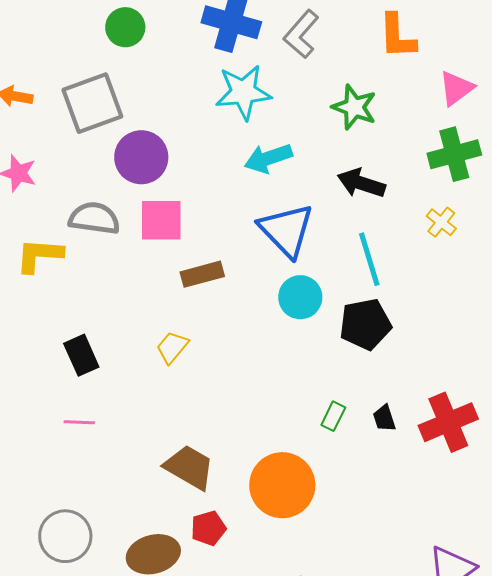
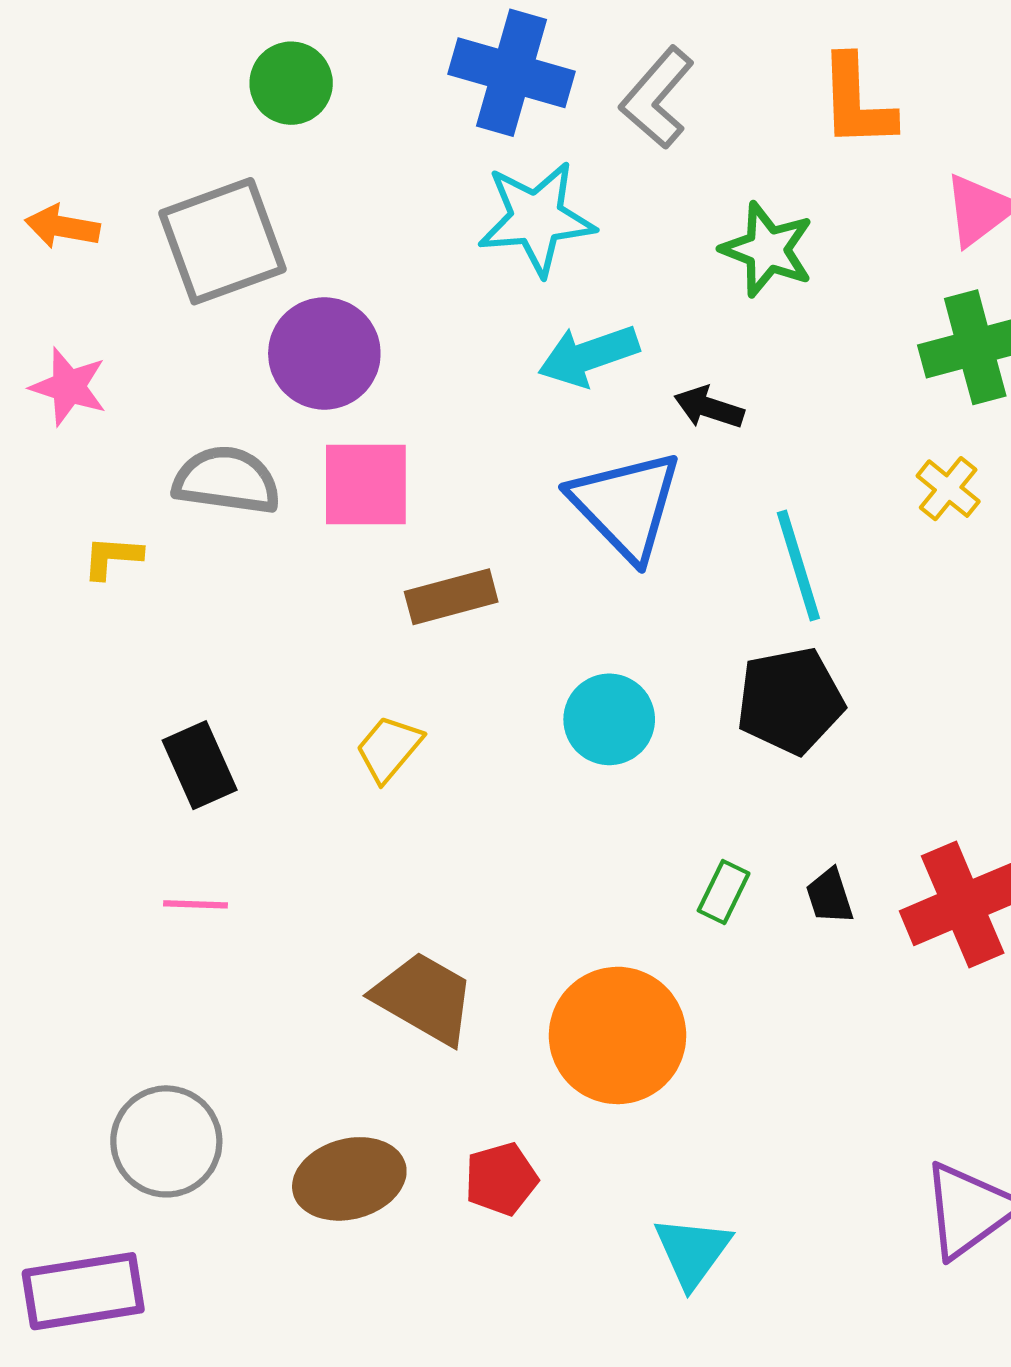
black arrow: (361, 183) -> (709, 408), moved, size x0.7
yellow L-shape: (39, 255) -> (112, 557), size x0.6
cyan circle: (300, 297) -> (609, 719), moved
red pentagon: (208, 528) -> (501, 1179), moved

